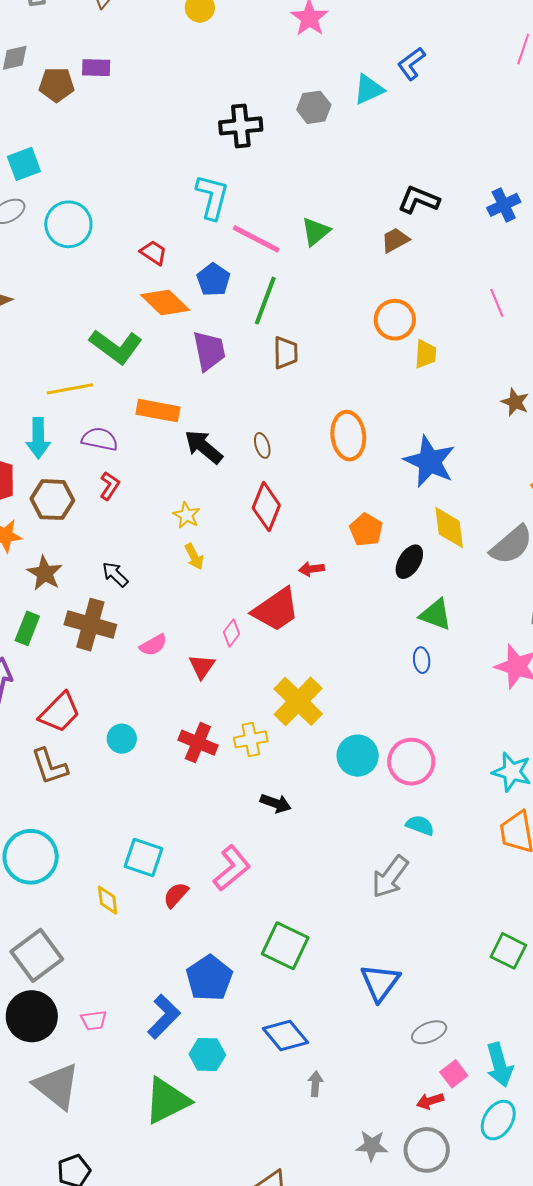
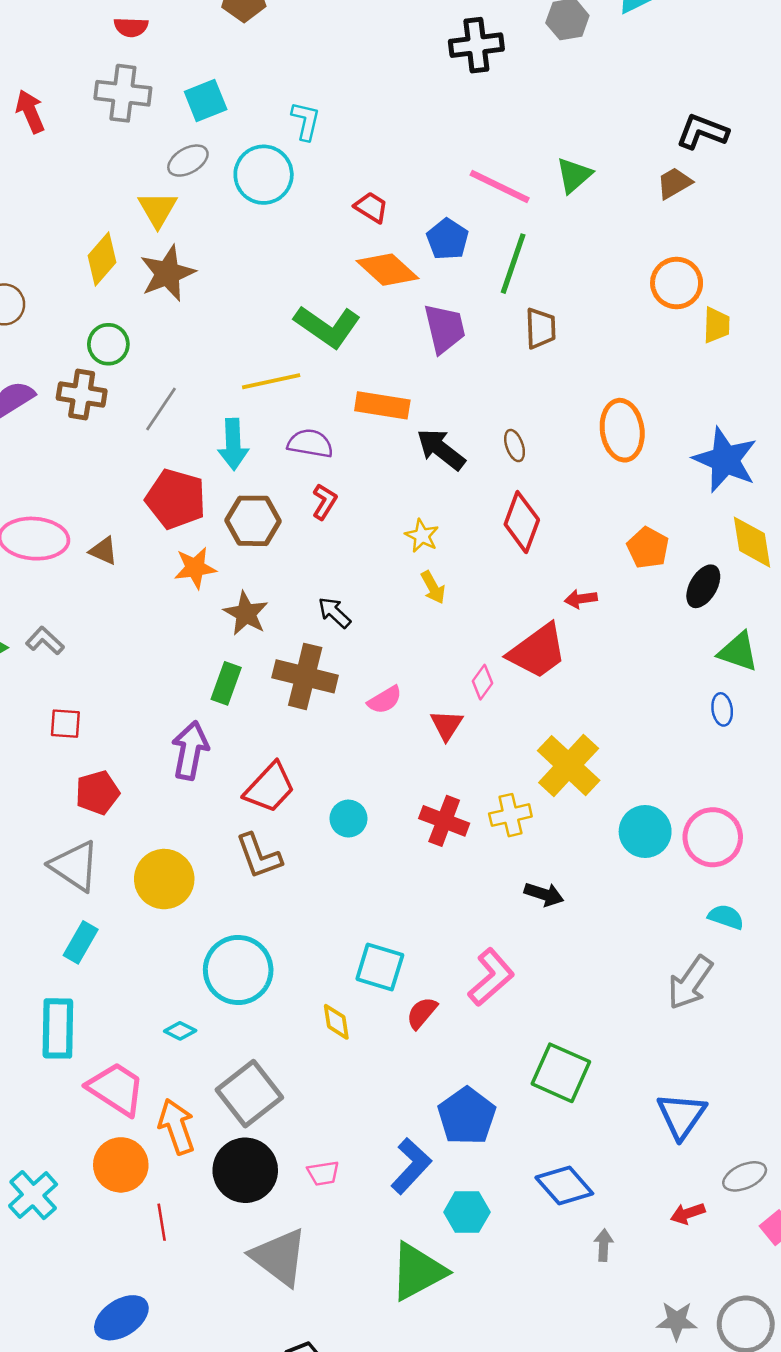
cyan L-shape: (212, 197) -> (306, 121), moved, size x0.7
red arrow: (430, 1101) -> (688, 1213), moved

